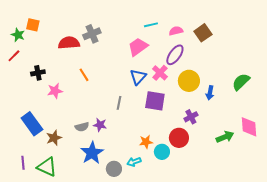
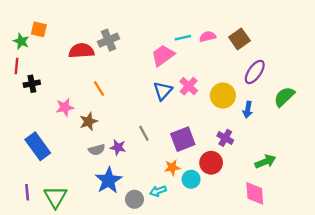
cyan line: (151, 25) -> (183, 38), moved
purple ellipse: (175, 55) -> (255, 72), moved
red line: (14, 56) -> (17, 66), turned -40
black cross: (38, 73) -> (32, 84), moved
purple square: (155, 101) -> (183, 139), moved, turned -30
gray line: (119, 103) -> (144, 133), moved, turned -40
purple cross: (191, 117) -> (225, 138), turned -32
pink diamond: (249, 127) -> (255, 193), moved
brown star: (54, 138) -> (88, 121), moved
green triangle: (47, 167) -> (55, 197), turned 35

